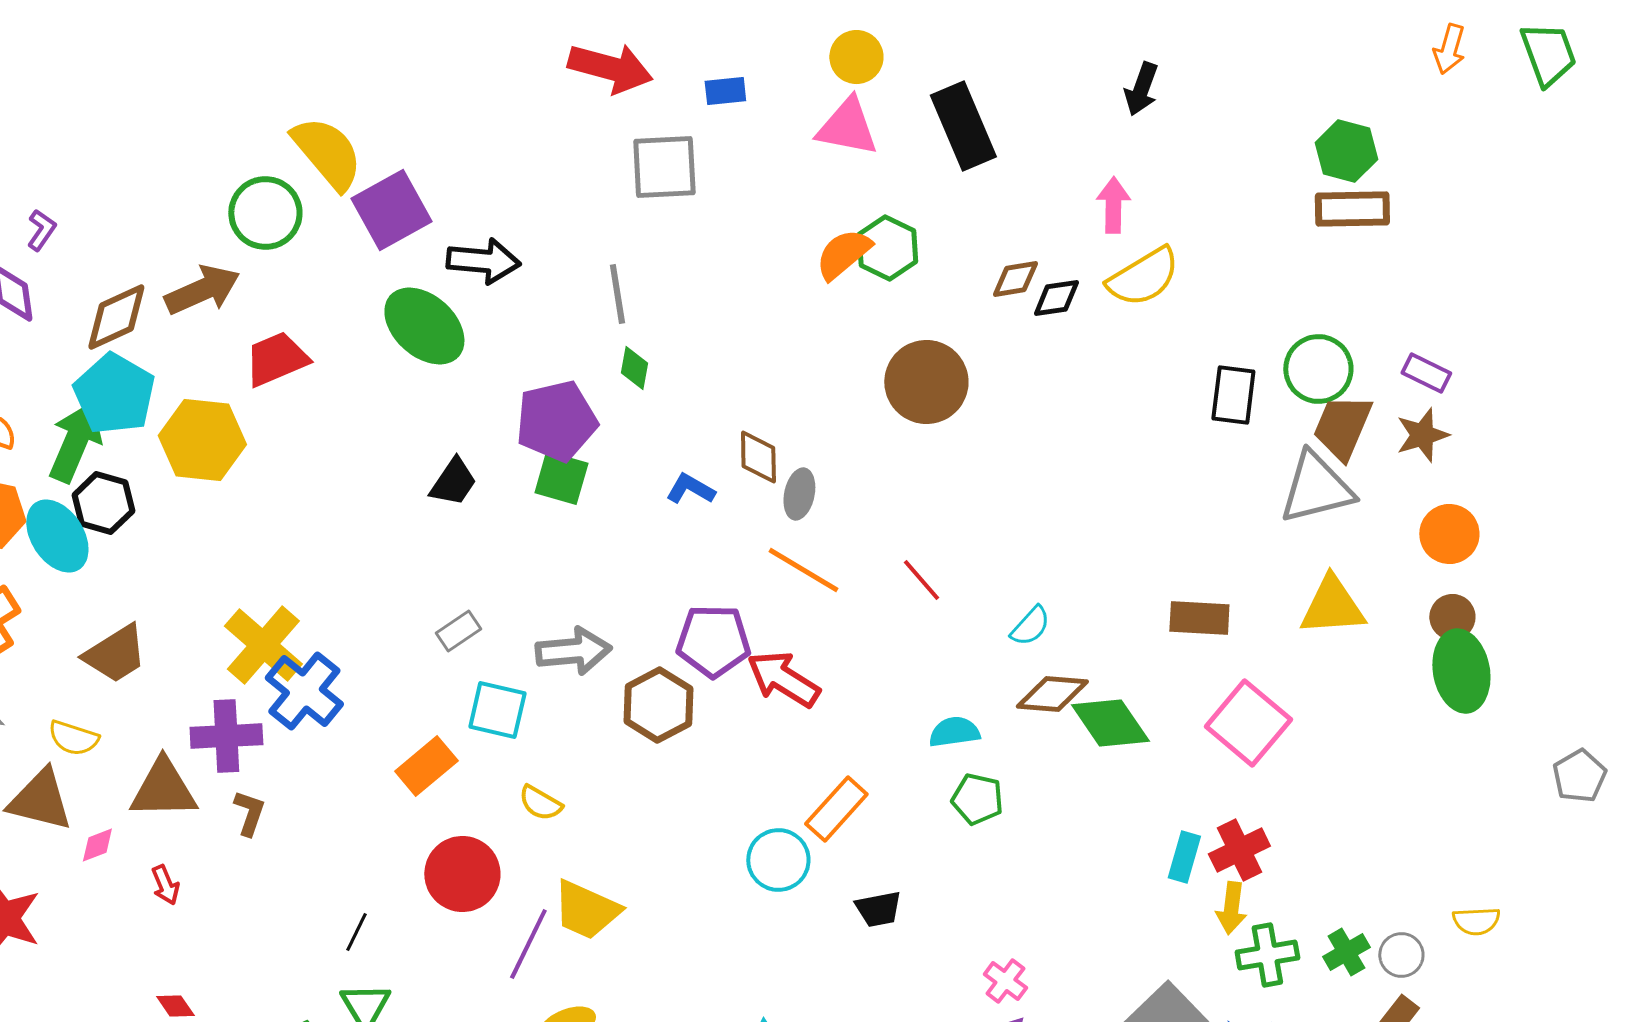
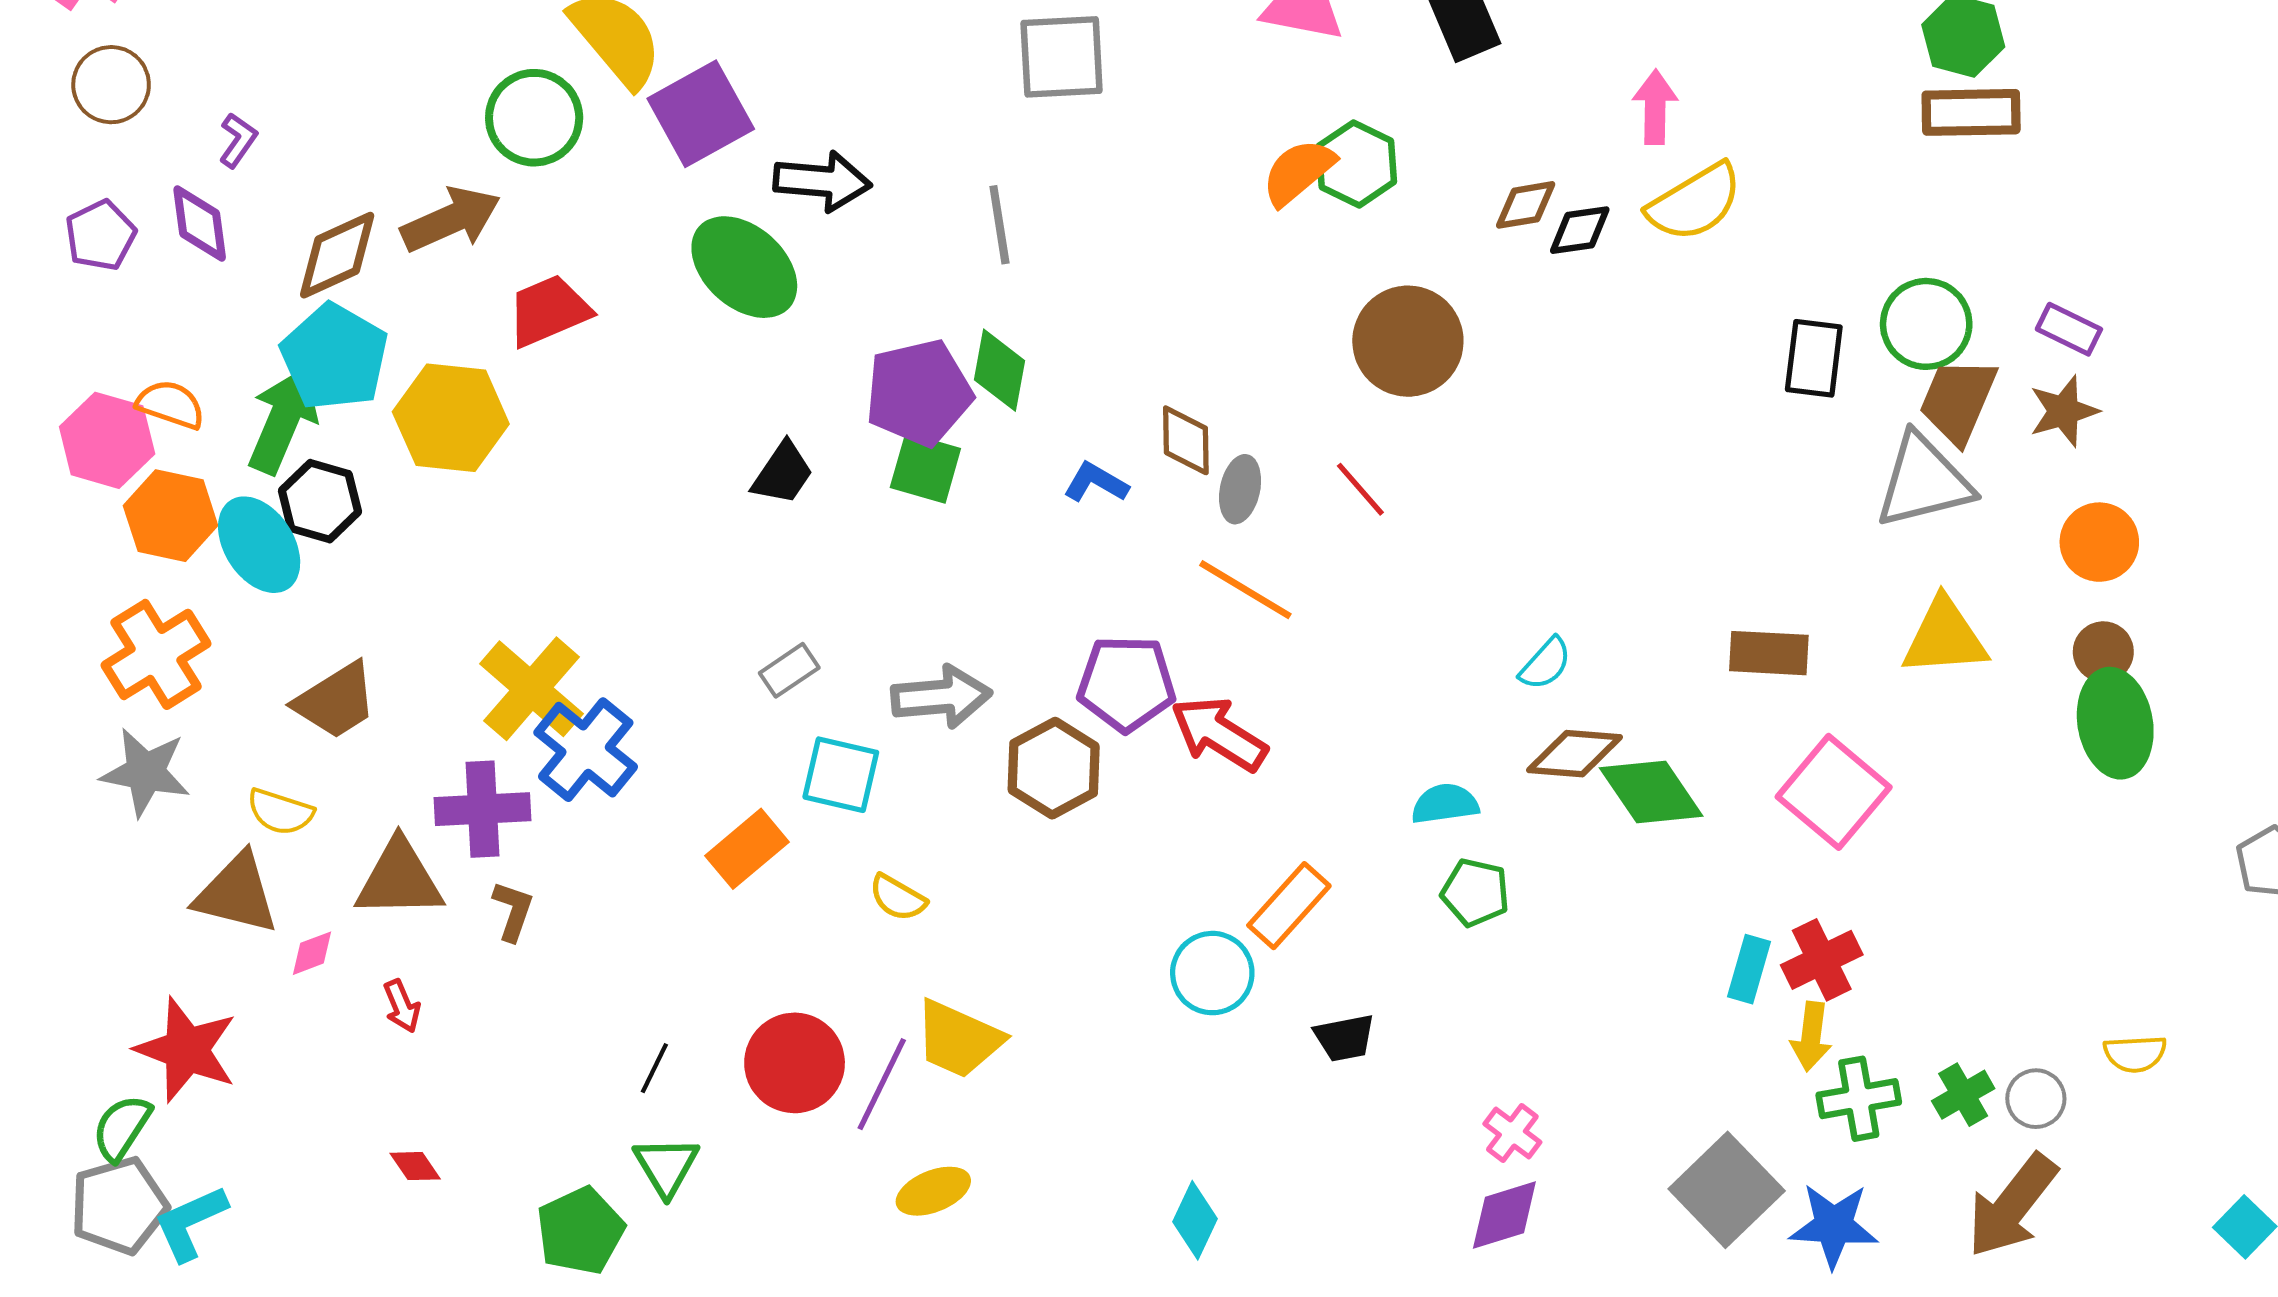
green diamond: (634, 368) -> (999, 370), moved, size x1.4
red line: (921, 580) -> (1360, 489), moved
red circle: (462, 874) -> (795, 1063), moved

